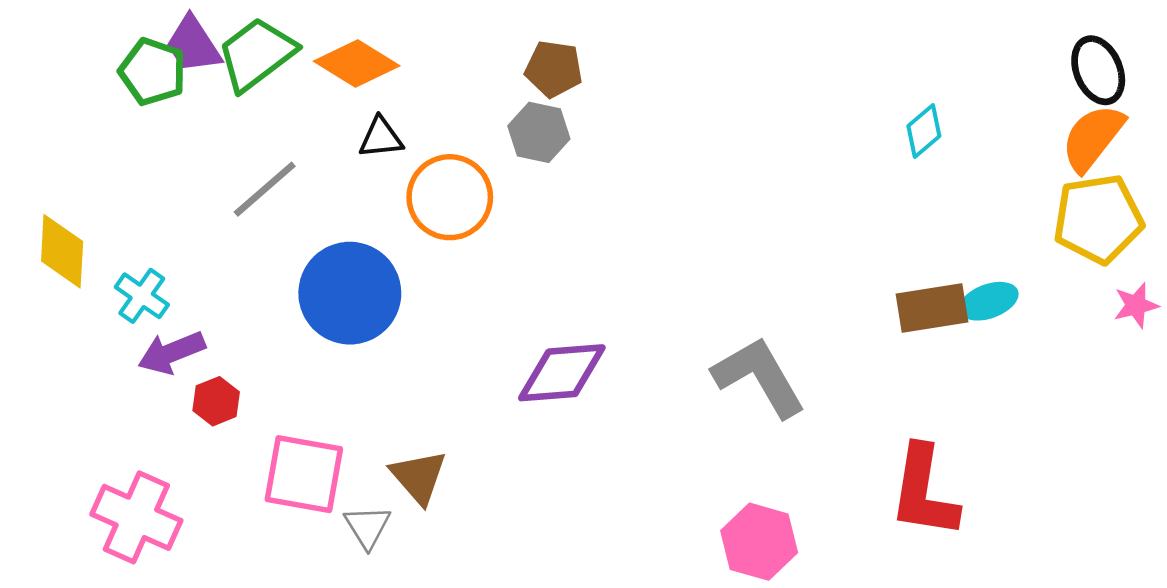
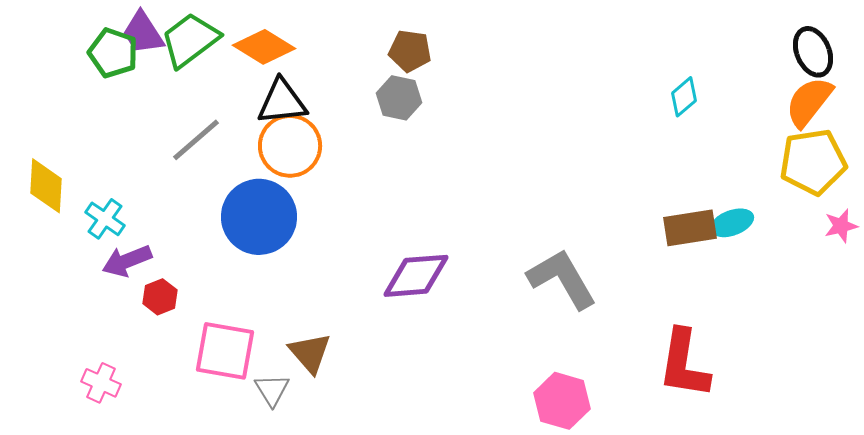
black triangle: (381, 138) -> (282, 102), size x1.5
orange circle: (450, 197) -> (290, 146), moved
pink cross: (136, 517) -> (101, 383), size x0.6

